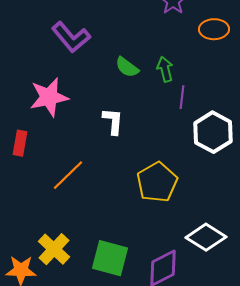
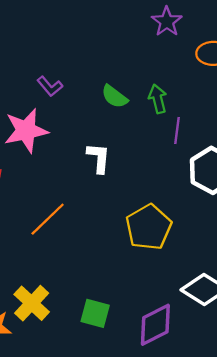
purple L-shape: (71, 37) -> (50, 86), moved, size x0.6
green square: (110, 258) -> (95, 313), size x0.7

